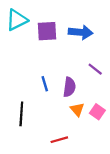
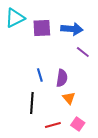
purple line: (95, 69) -> (83, 52), moved
pink square: (97, 112) -> (78, 124), moved
black line: (21, 114) -> (32, 103), moved

